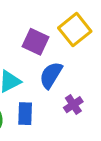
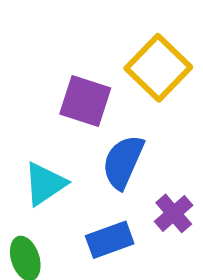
blue rectangle: (25, 114) -> (110, 240), moved, turned 75

